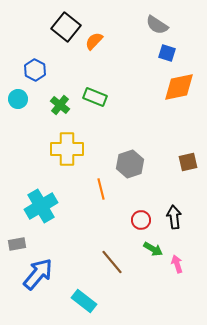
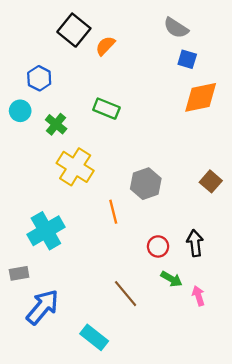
green cross: (60, 105) -> (56, 124), moved
yellow cross: (67, 149) -> (75, 167), turned 32
brown square: (188, 162) -> (211, 181), turned -36

